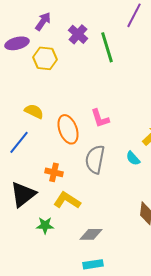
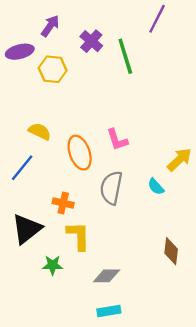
yellow L-shape: (67, 200) -> (78, 236), turned 56

